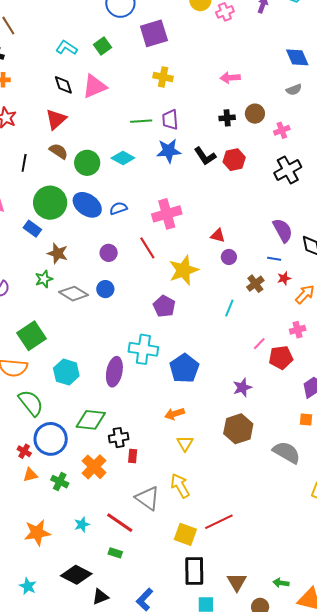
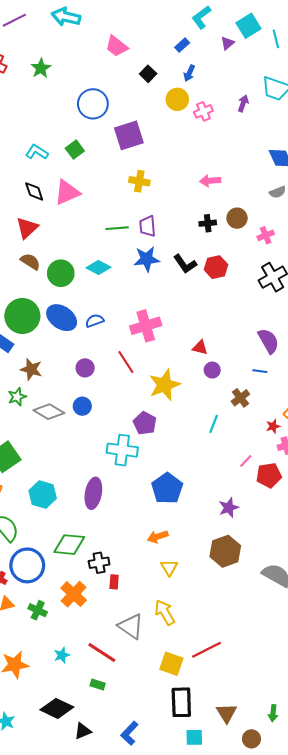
red star: (284, 278) -> (273, 426), moved
cyan cross: (143, 349) -> (122, 450), moved
green arrow: (281, 583) -> (273, 713), turned -91

